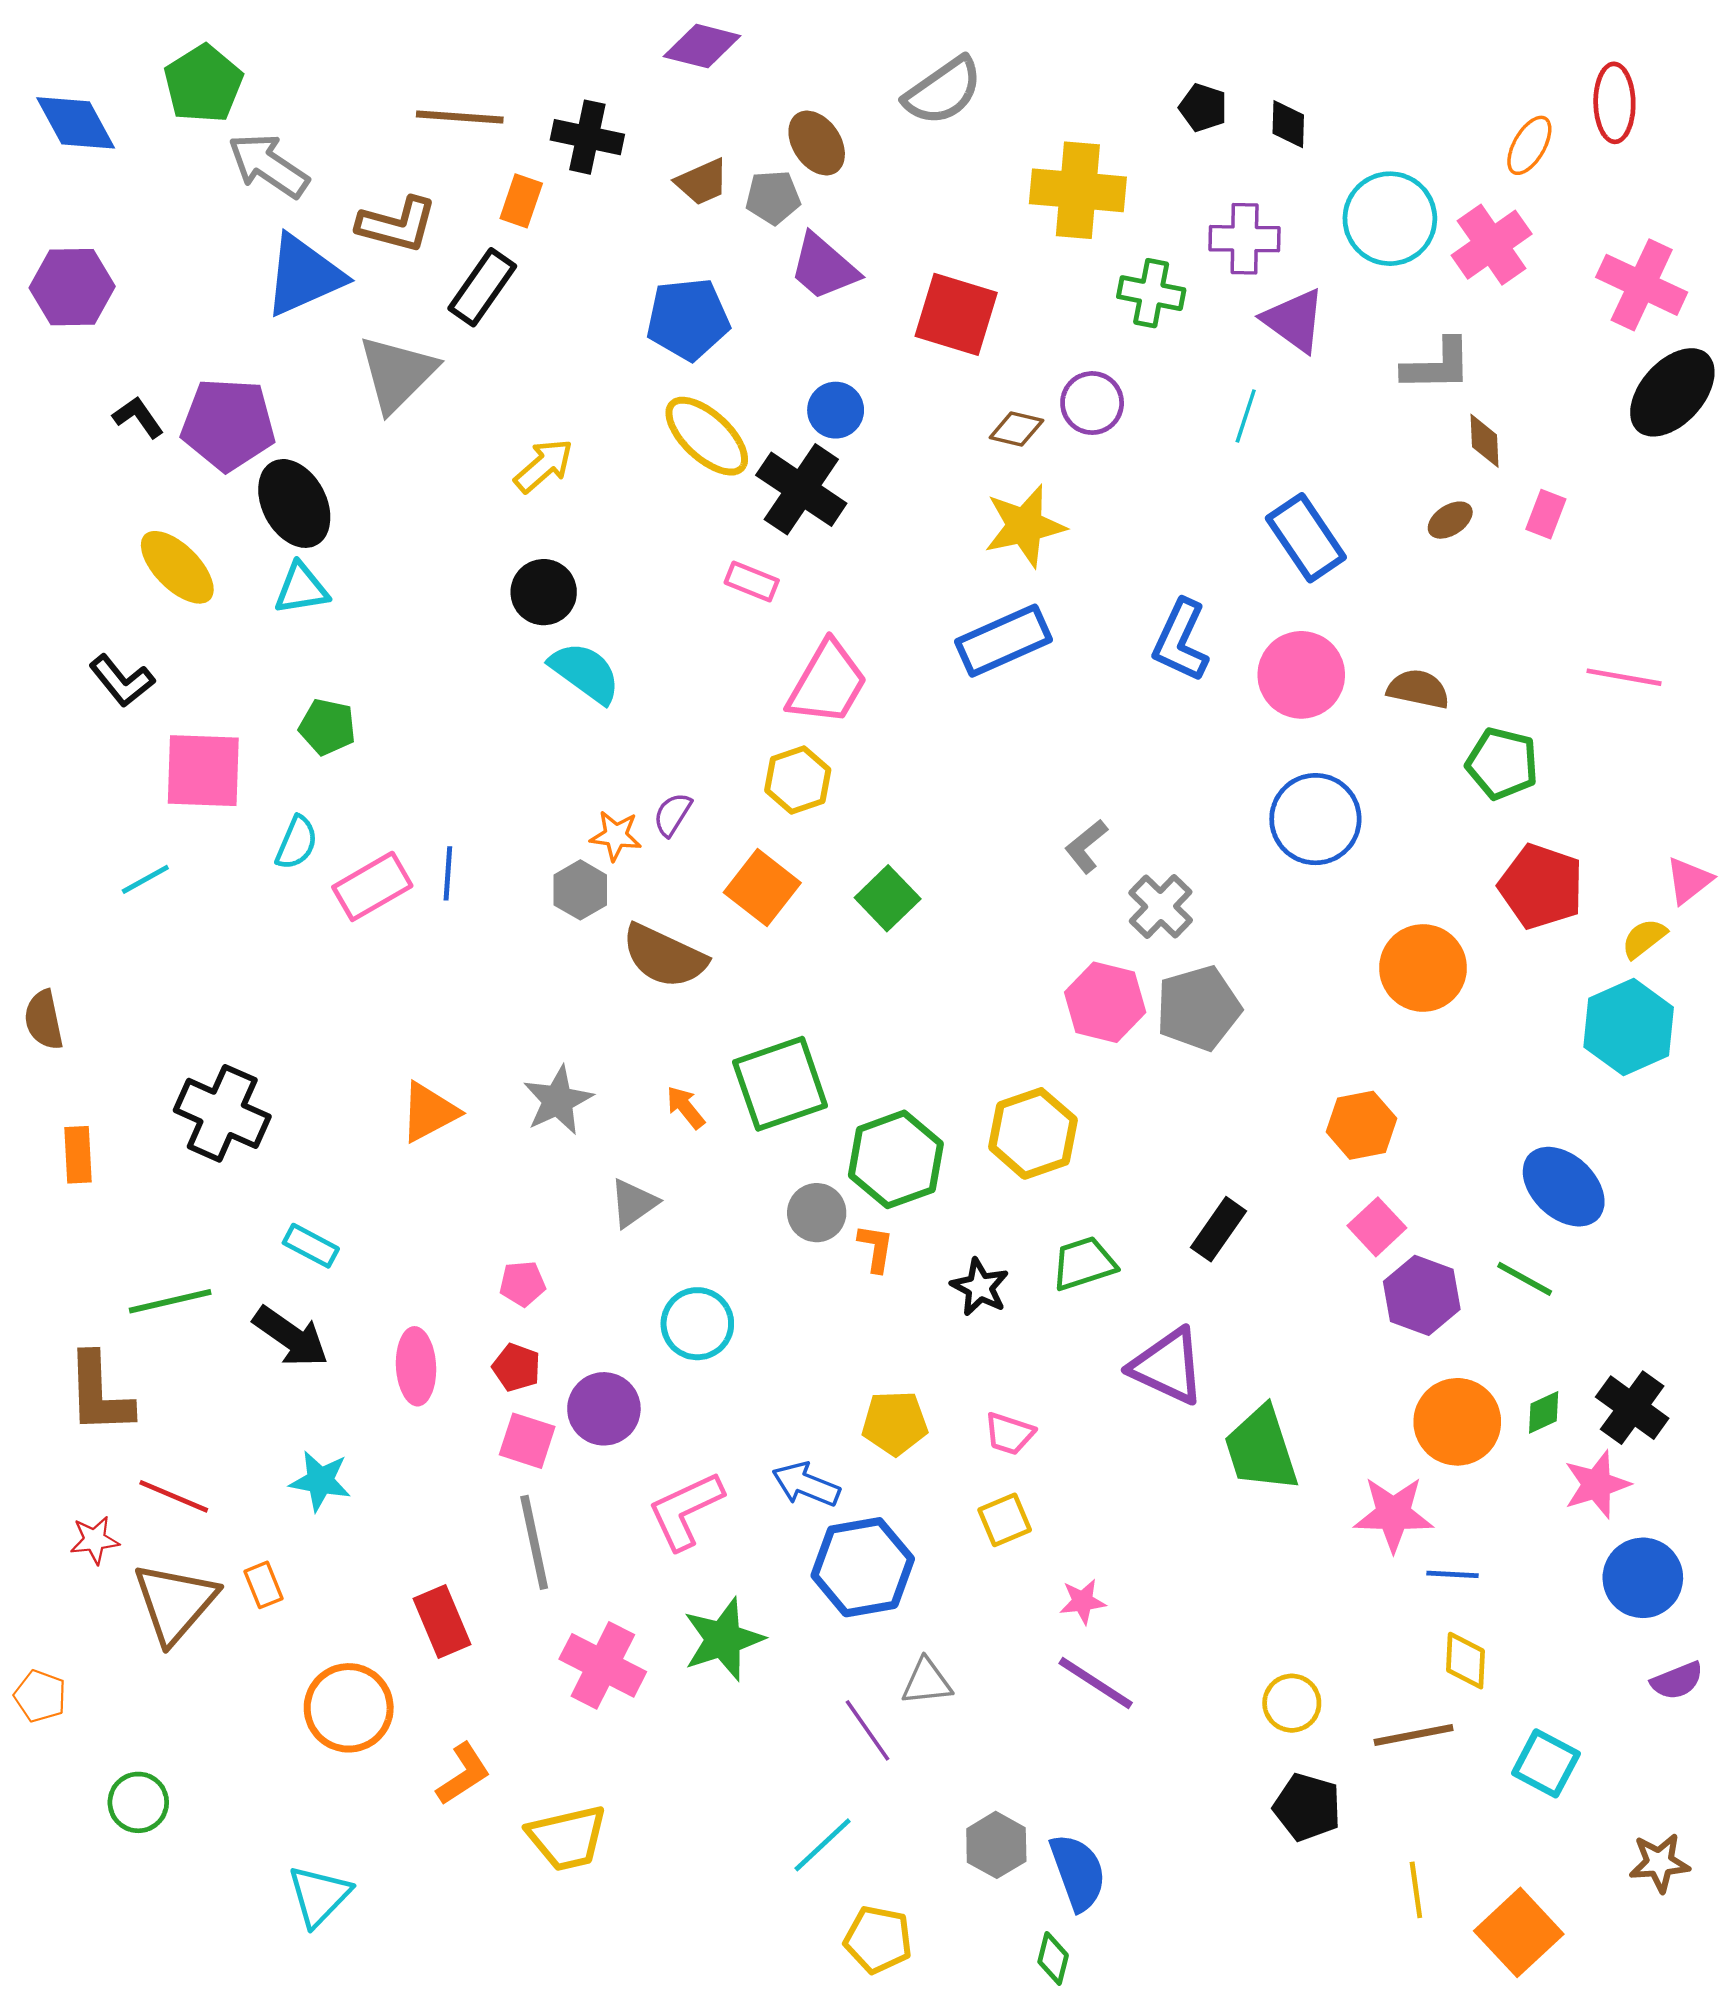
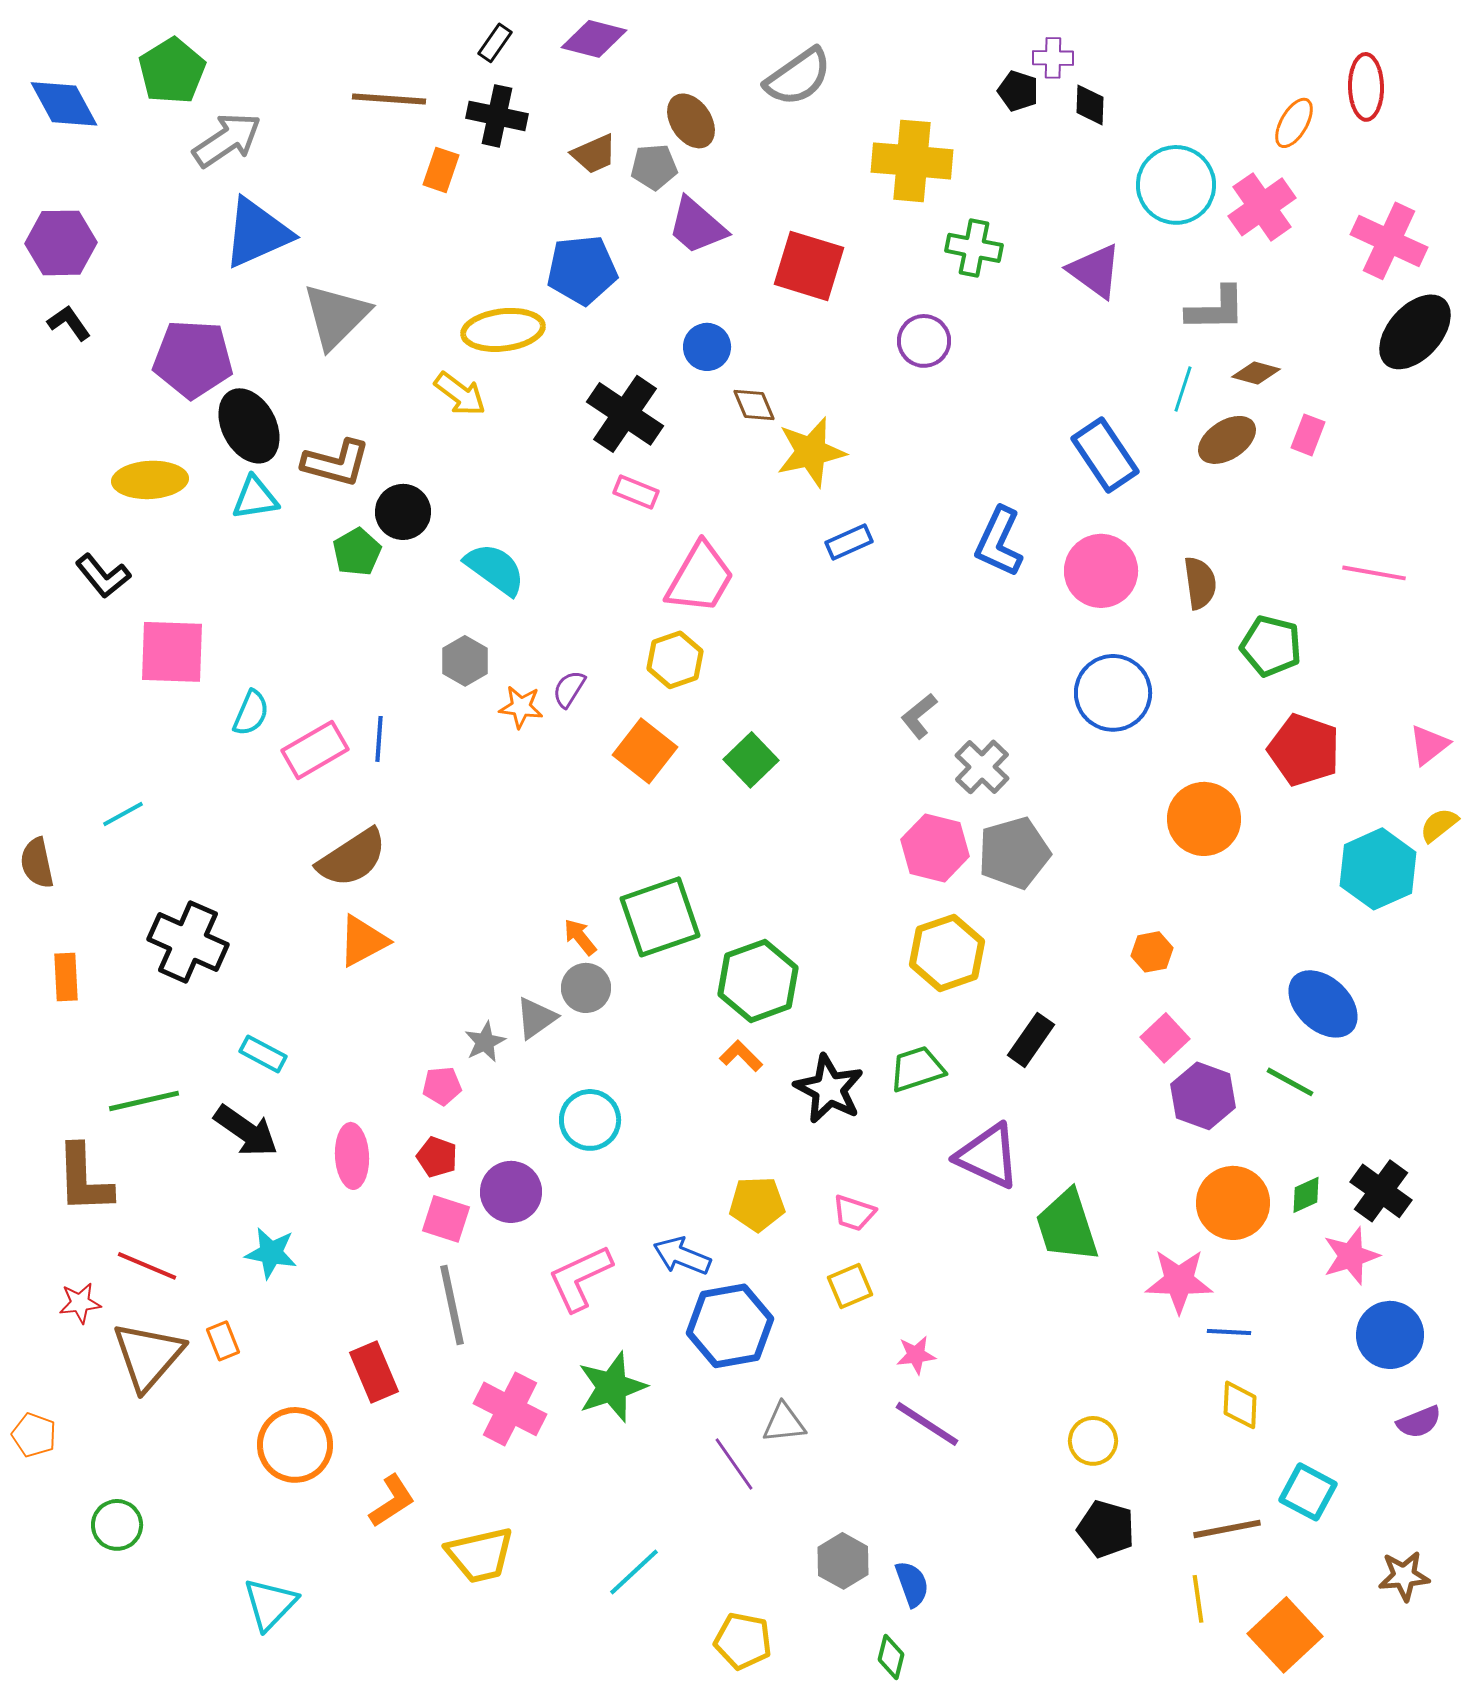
gray arrow: (268, 165) -> (227, 140), turned 112
brown L-shape: (397, 225) -> (336, 463), moved
purple cross: (1245, 239) -> (1053, 58), moved, size x0.7
black rectangle: (482, 287) -> (495, 43), moved, size x0.6
cyan line: (1246, 416) -> (1183, 389), moved
black L-shape: (138, 417) -> (69, 323), moved
brown diamond: (1016, 429) -> (754, 405), moved, turned 54
yellow ellipse: (707, 436) -> (503, 330), moved, turned -50
brown diamond: (1484, 441) -> (1256, 373), turned -72
yellow arrow: (544, 466) -> (460, 394), turned 78
black cross: (801, 489) -> (625, 414), moved
brown ellipse: (1450, 520) -> (1227, 440), size x1.5
yellow star: (1025, 526) -> (811, 452), moved
yellow ellipse: (177, 567) -> (150, 480), turned -48
black circle: (544, 592) -> (403, 512), moved
blue rectangle: (1003, 641) -> (849, 542), size x0.6
brown semicircle: (1418, 689) -> (1200, 583), turned 70
green pentagon: (327, 727) -> (357, 552), moved, turned 30
cyan line: (145, 879) -> (123, 814), moved
gray hexagon: (580, 890) -> (465, 661), moved
yellow semicircle: (1644, 938) -> (1439, 825), moved
brown semicircle: (664, 956) -> (352, 858), moved, turned -58
gray star: (558, 1100) -> (485, 1042), moved, size x0.7
orange hexagon: (1362, 1125) -> (1152, 952), size x0.7
yellow hexagon: (1033, 1133) -> (947, 953), moved
gray circle: (817, 1213) -> (586, 988), moved
orange L-shape: (876, 1248) -> (741, 1056), turned -54
black star: (980, 1287) -> (829, 1089), size x1.4
brown line: (1414, 1735) -> (1227, 1529), moved
cyan line: (823, 1845) -> (634, 1572), moved
blue semicircle: (1078, 1872) -> (912, 1584), size x0.7

